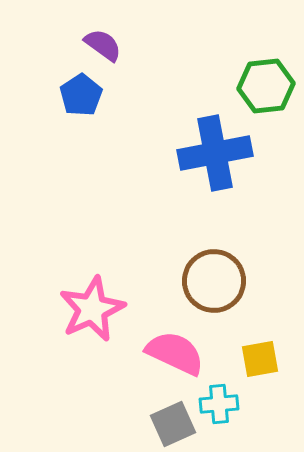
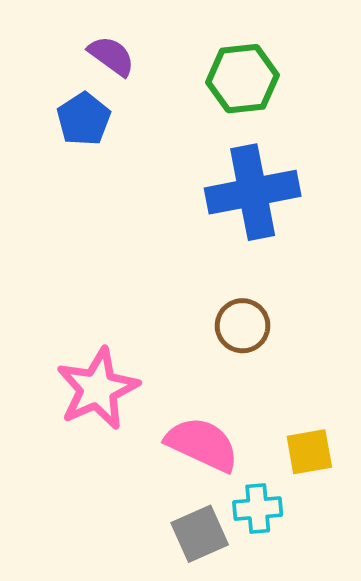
green hexagon: (266, 86) -> (243, 79), moved
brown circle: (214, 281) -> (243, 326), moved, size x0.7

